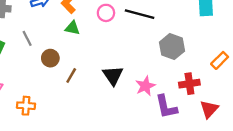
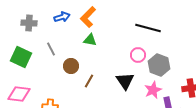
pink circle: (106, 13) -> (138, 55), moved
gray hexagon: (172, 47) -> (159, 65), moved

